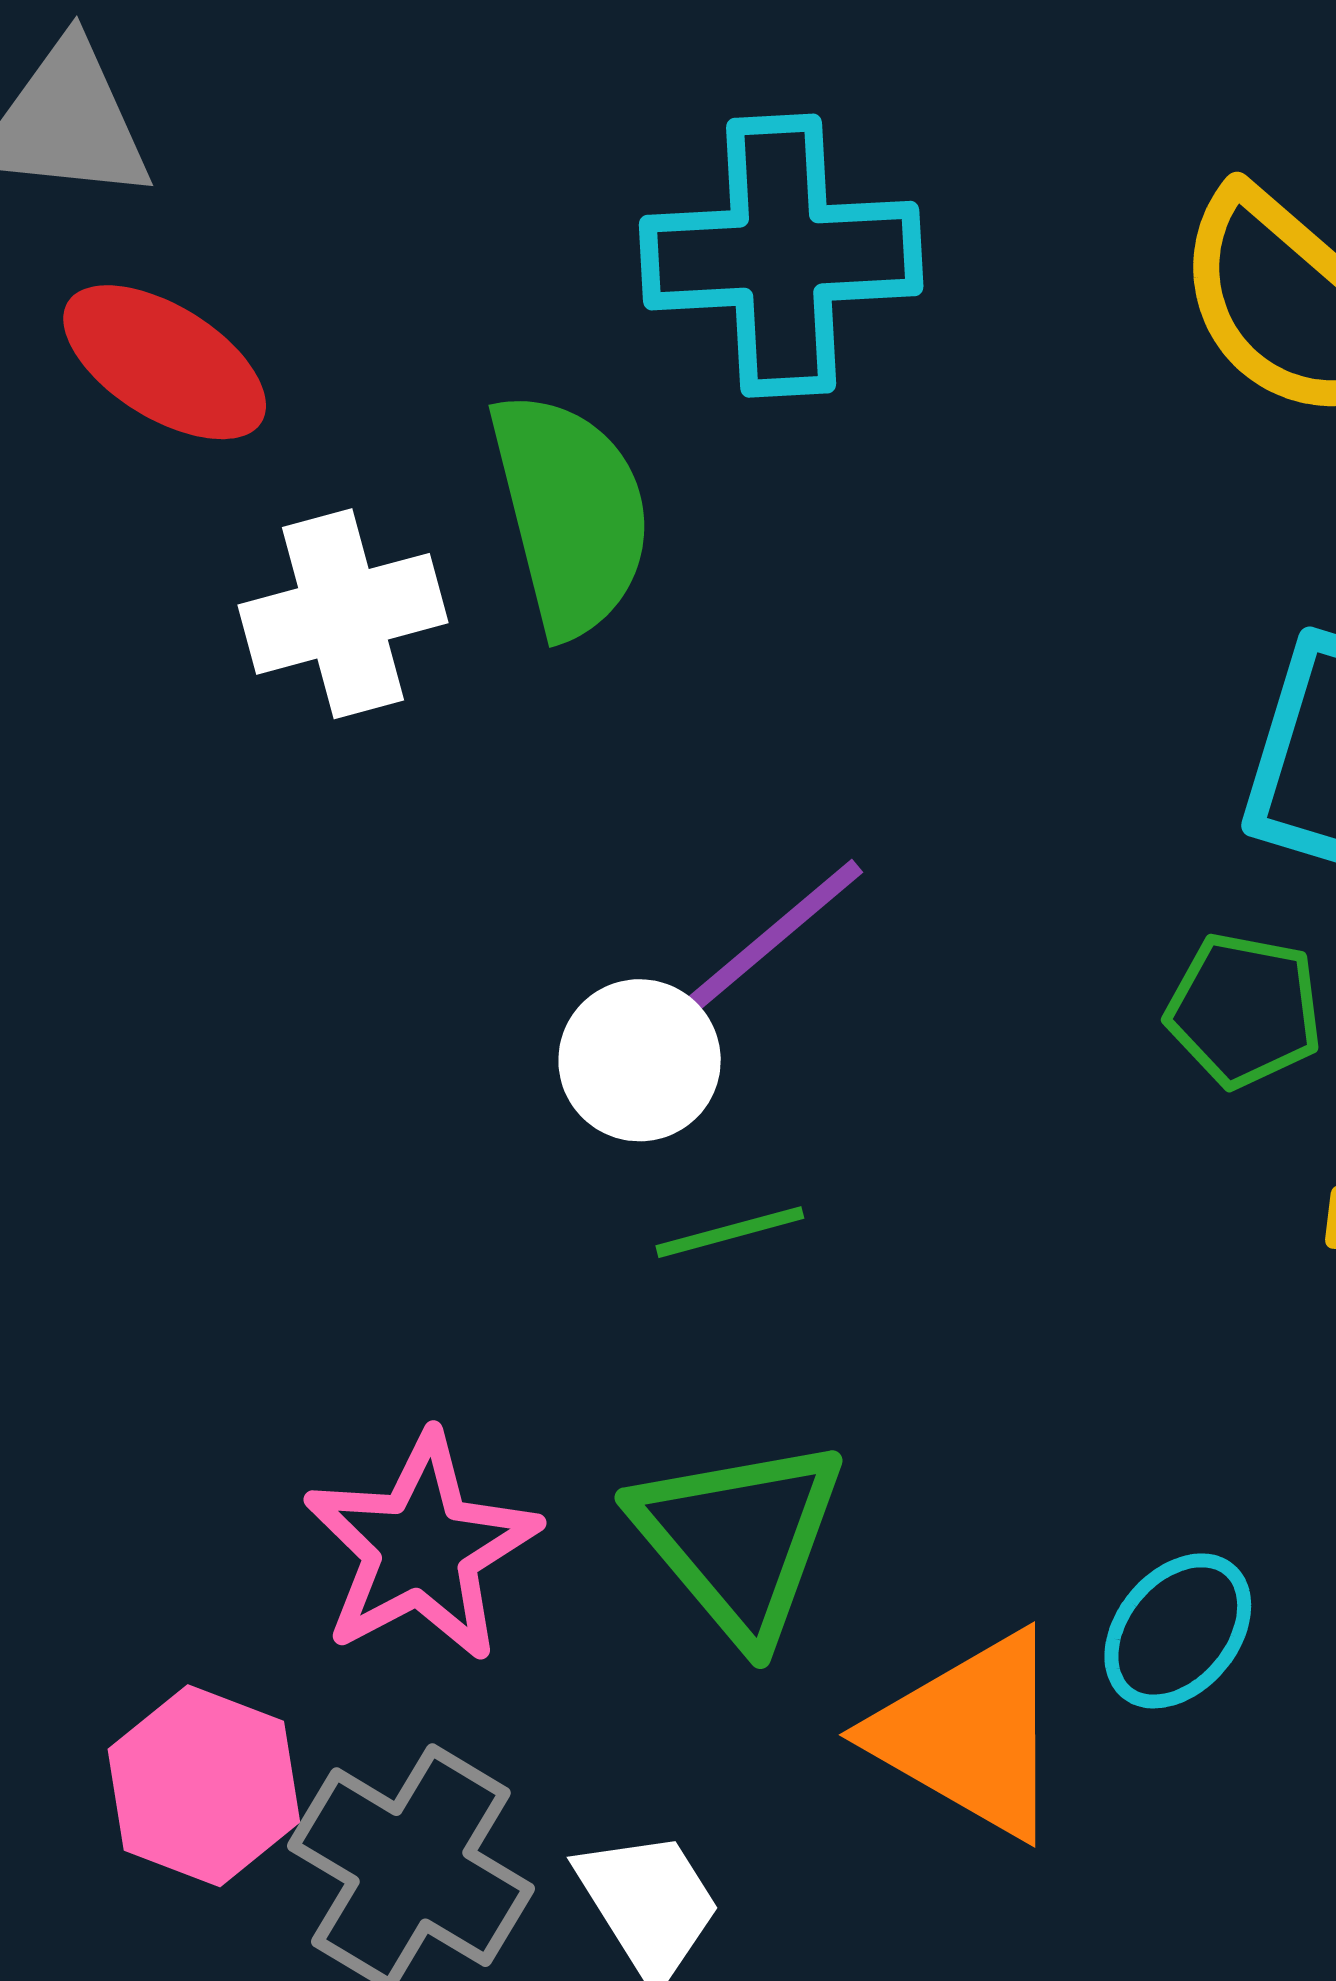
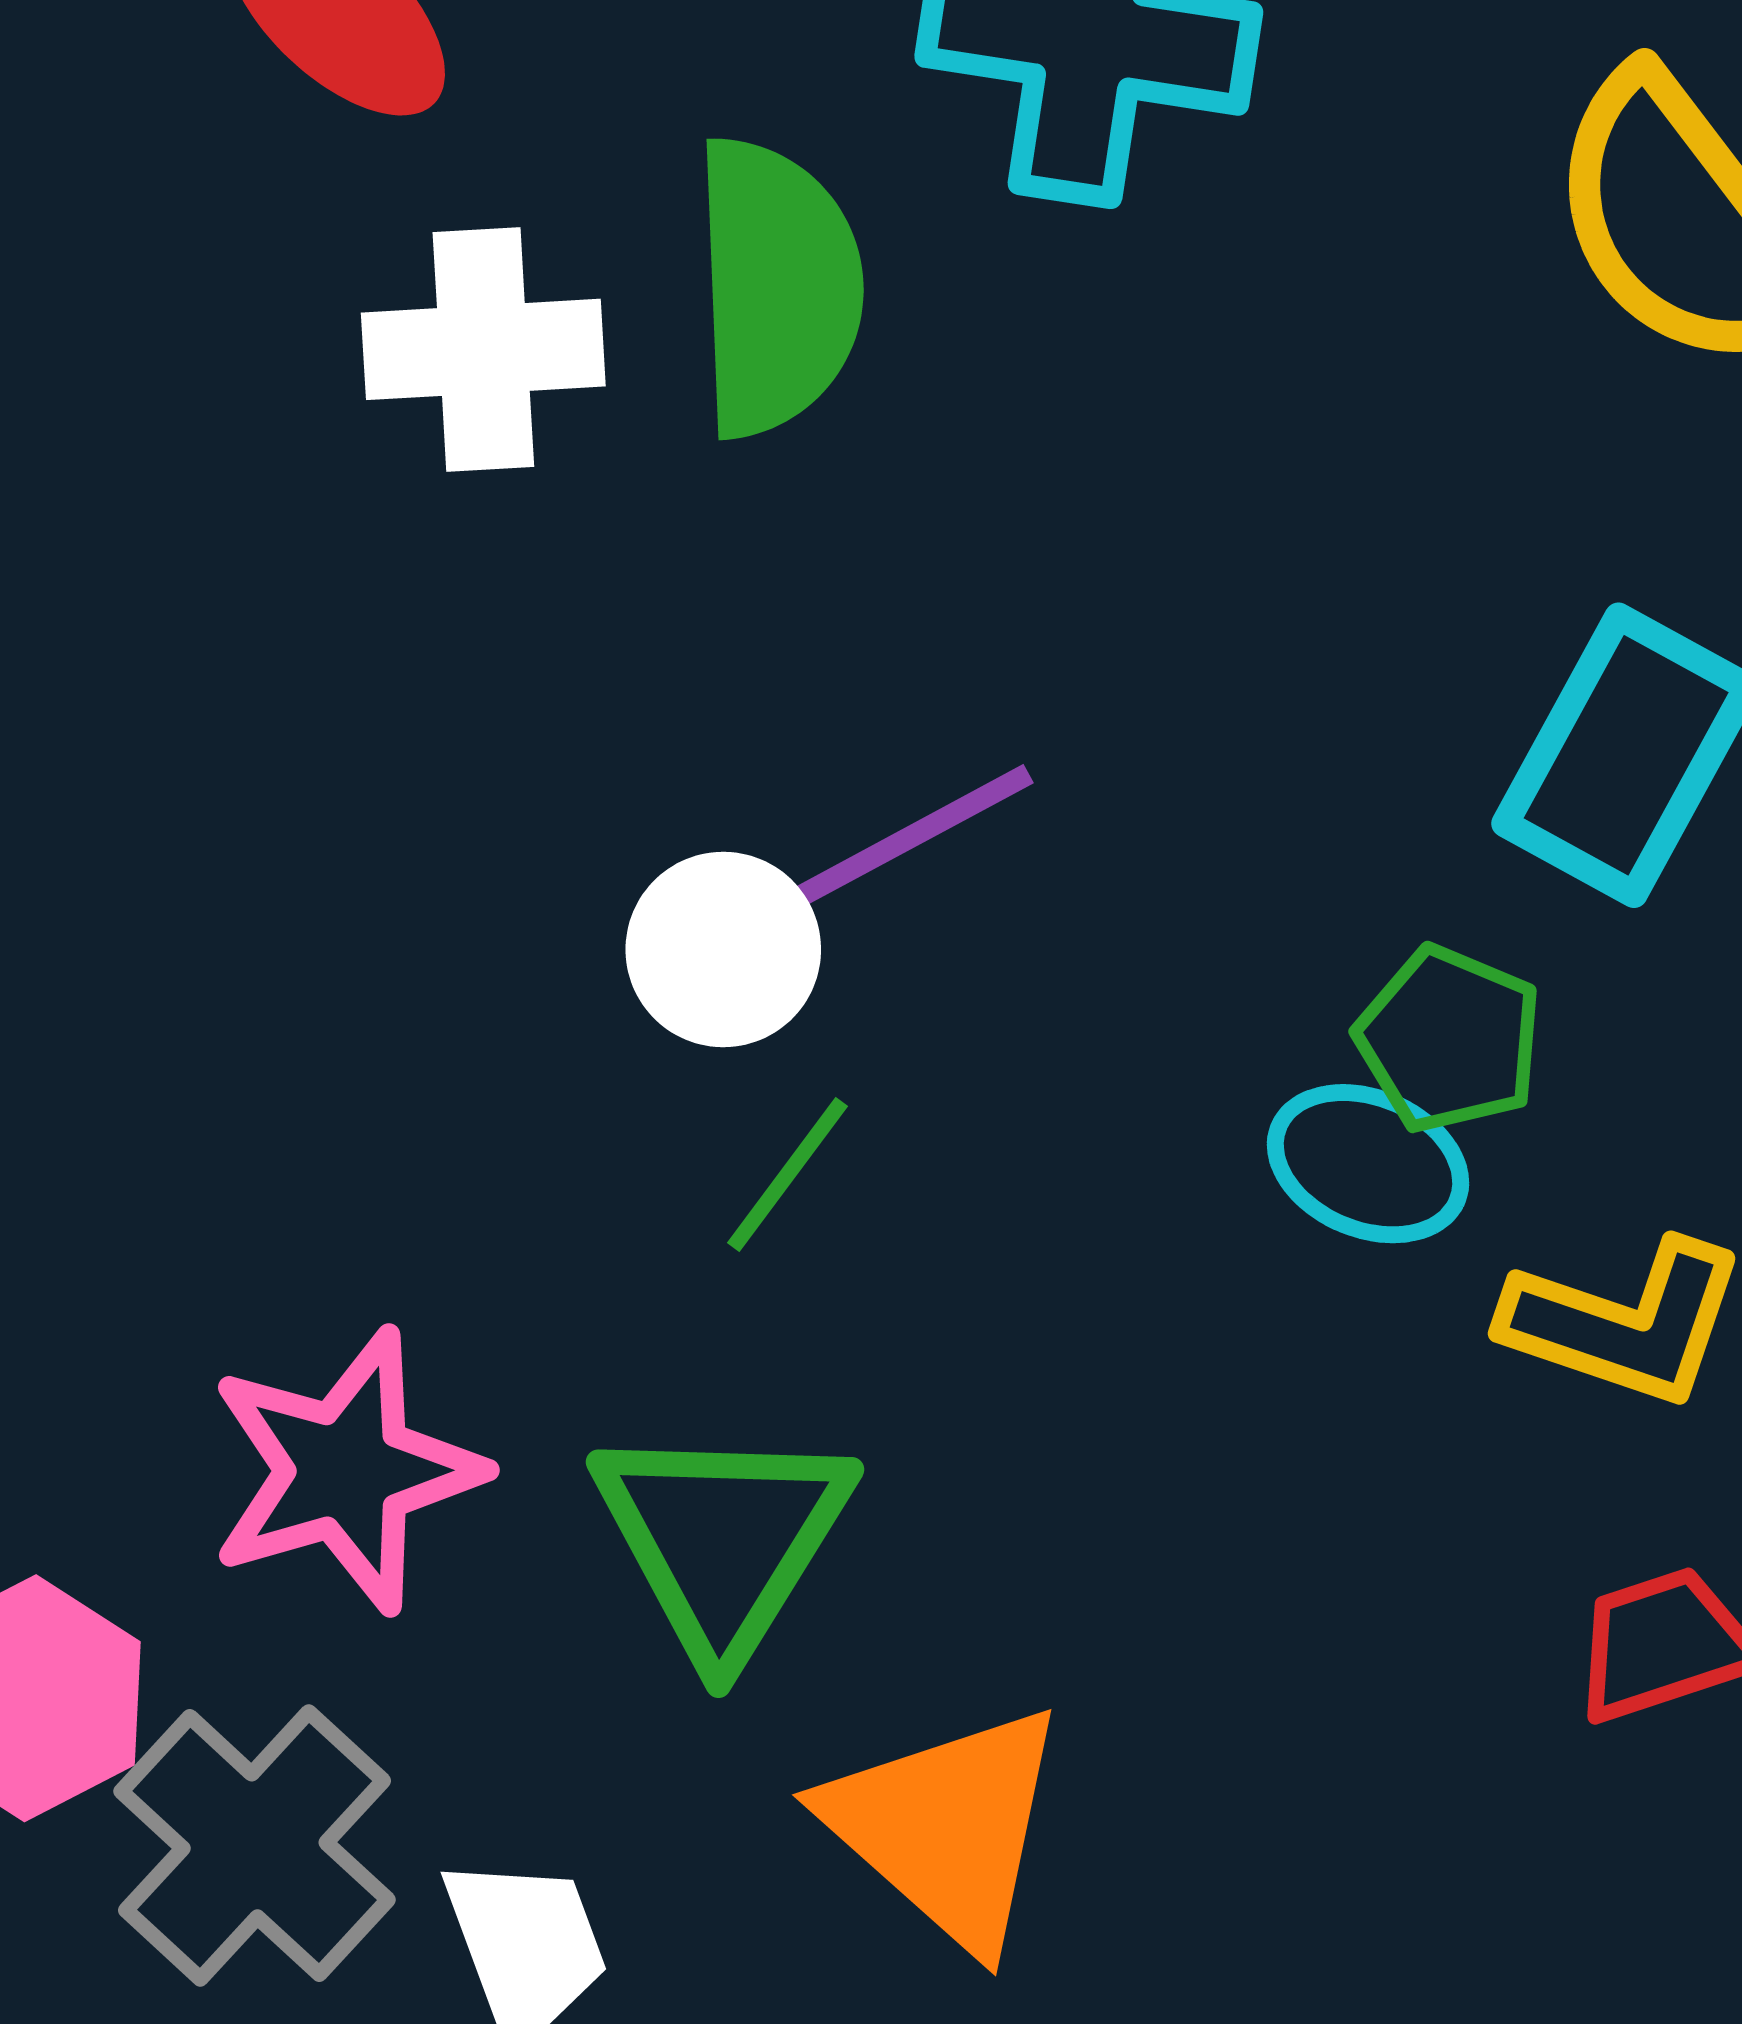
green line: (730, 1232) -> (788, 1175), turned -50
cyan ellipse: (1178, 1631) -> (1368, 1164), moved, turned 61

